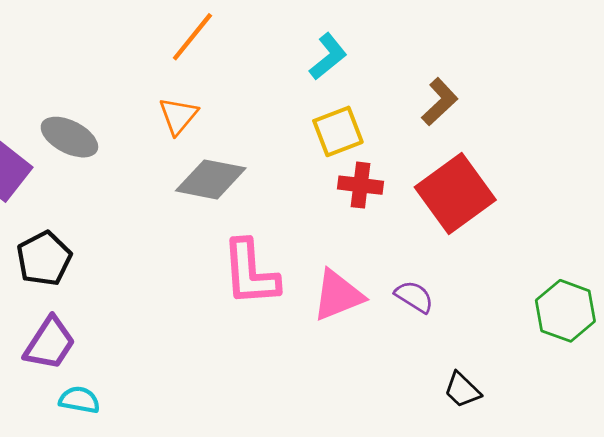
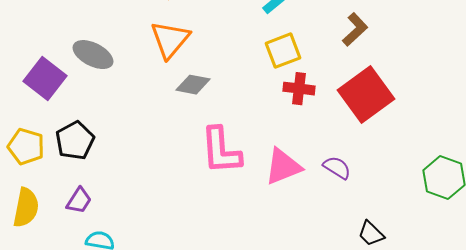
orange triangle: (178, 116) -> (170, 40), size x1.4
gray diamond: (211, 179) -> (193, 85), size x0.7
purple trapezoid: (50, 343) -> (79, 201), size x0.7

